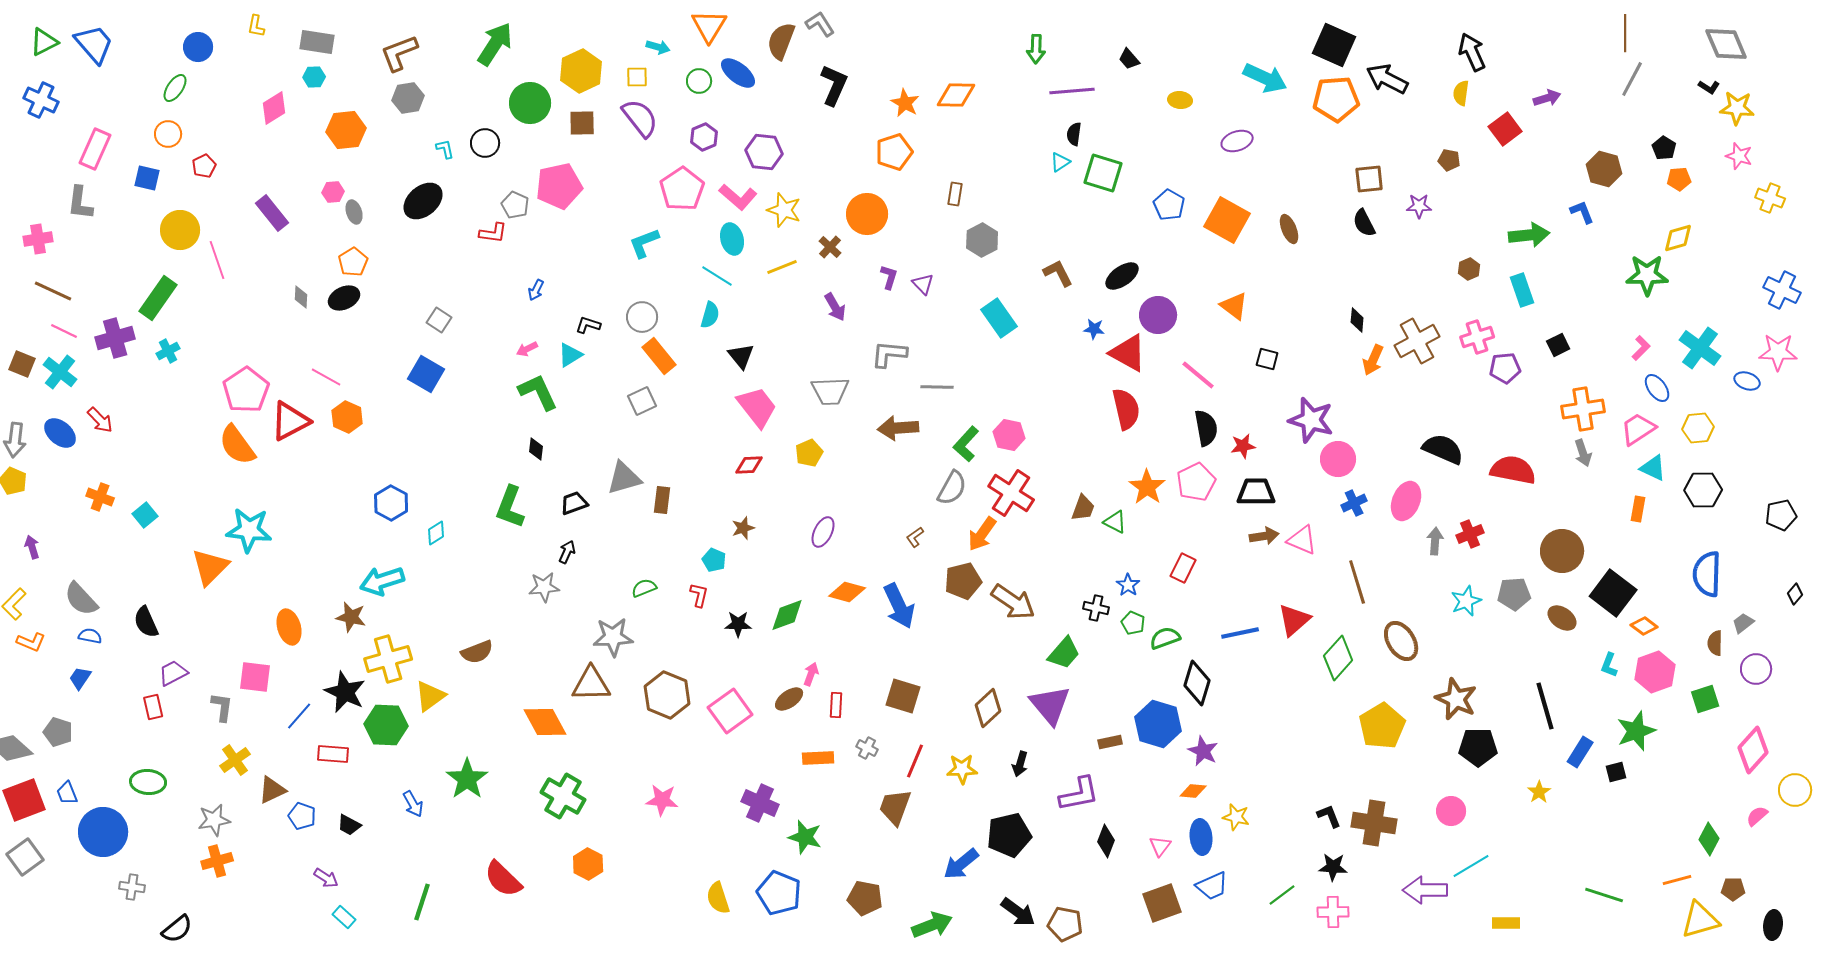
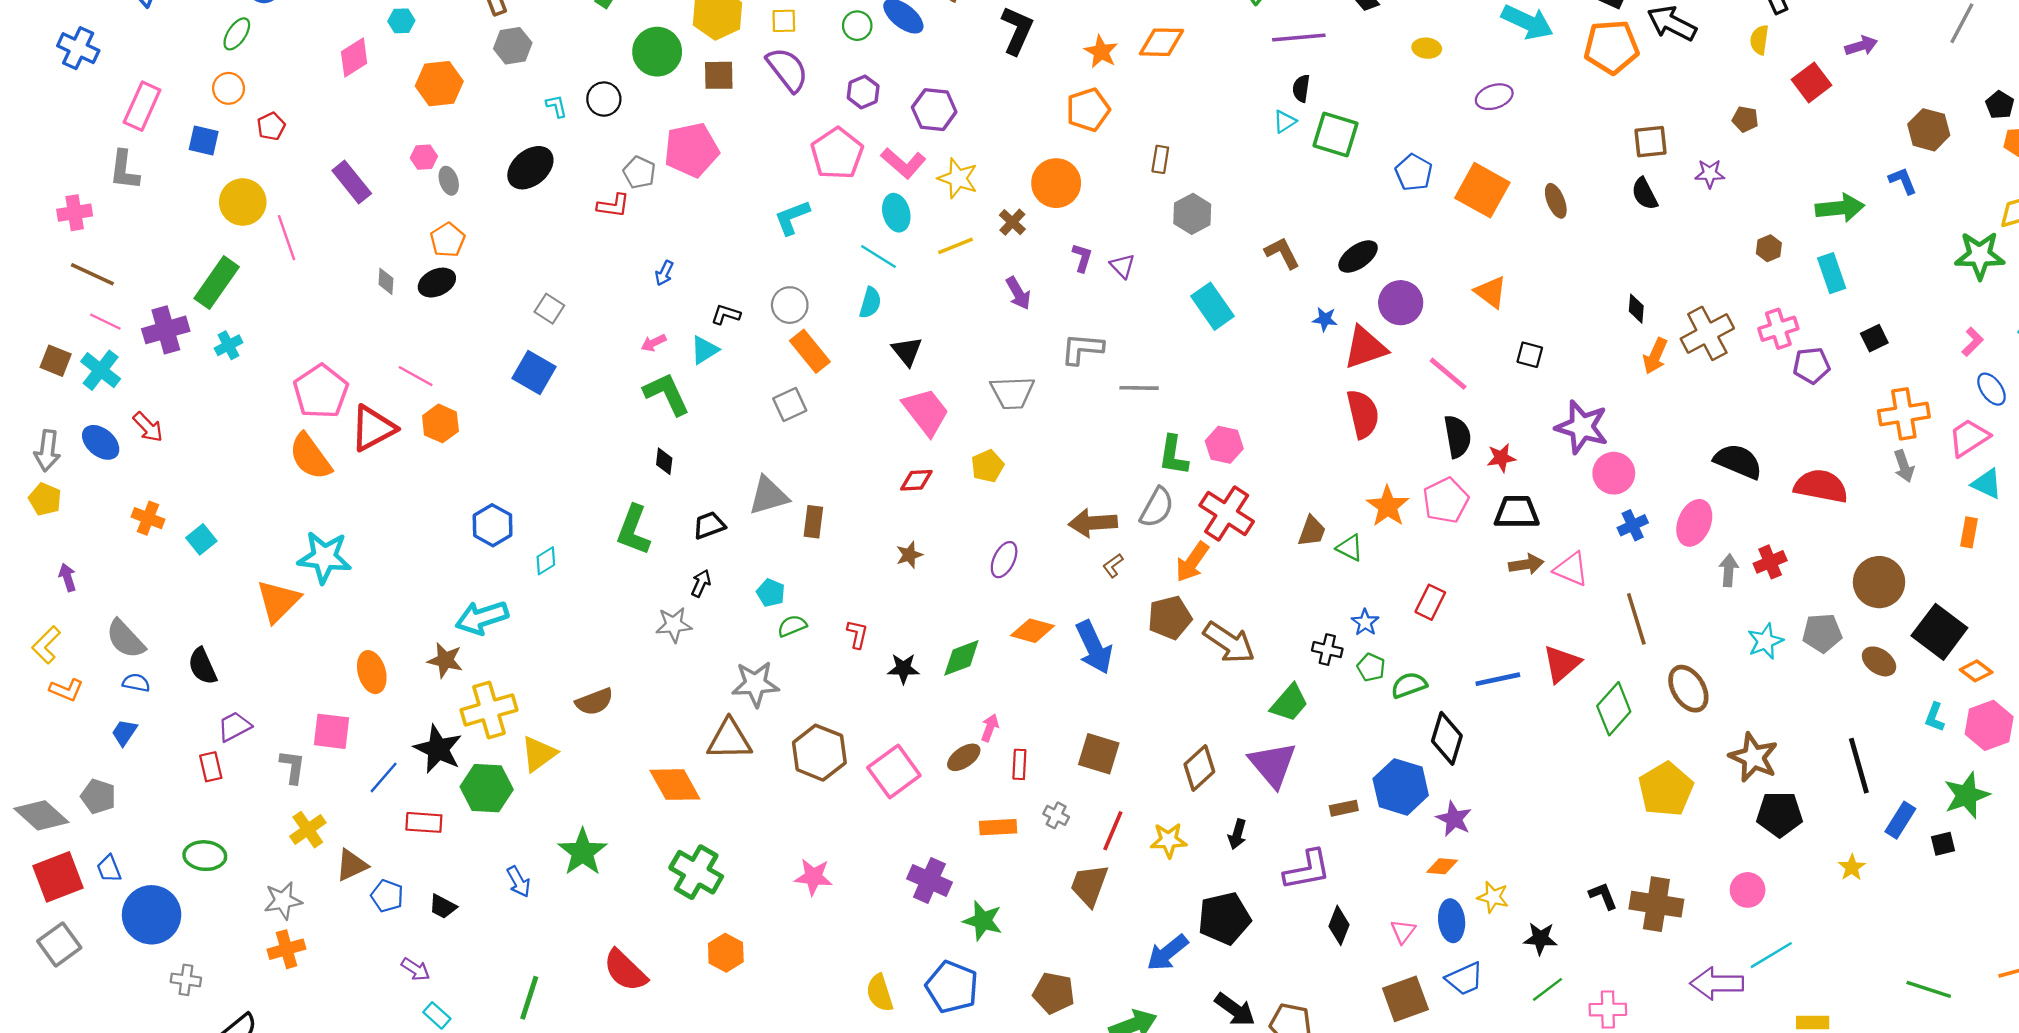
red triangle: (1128, 353) -> (1365, 348), turned -48
brown arrow: (898, 428) -> (1093, 523), moved
green L-shape: (966, 444) -> (1173, 455), turned -33
cyan pentagon: (714, 560) -> (771, 593), moved
black star: (1333, 867) -> (1540, 938), moved

